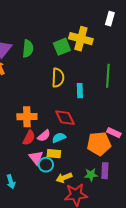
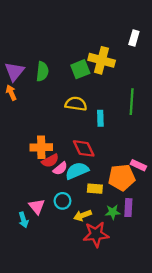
yellow semicircle: (58, 78) -> (76, 104), turned -84
red semicircle: (29, 138) -> (50, 161), moved, turned 35
cyan semicircle: (59, 138) -> (77, 171), size x1.5
yellow rectangle: (54, 154) -> (95, 189), moved
pink triangle: (36, 158) -> (37, 206), moved

